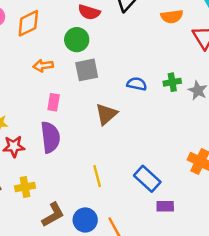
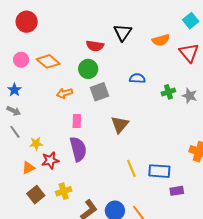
orange diamond: (28, 23) -> (48, 61), turned 75
blue semicircle: (137, 84) -> (137, 78), moved
yellow line: (97, 176) -> (131, 168), moved
blue rectangle: (147, 179) -> (159, 171), turned -30

